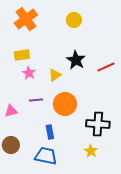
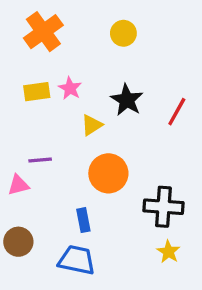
red line: (106, 67) -> (177, 112), turned -36
pink star: (29, 73) -> (70, 88), moved
purple line: (36, 100) -> (40, 160), moved
yellow star: (91, 151) -> (168, 252), moved

